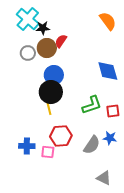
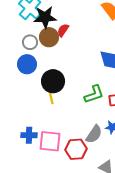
black star: (43, 28) -> (45, 17), size x1.6
blue circle: (54, 75) -> (27, 64), moved
red hexagon: (61, 136) -> (76, 149), moved
pink square: (48, 152) -> (50, 141), size x1.6

